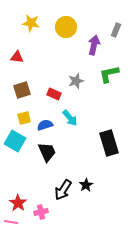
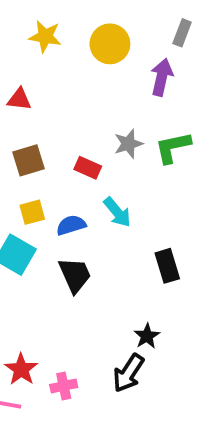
gray rectangle: (116, 30) -> (182, 33), moved
green L-shape: (109, 74) -> (173, 147), moved
black rectangle: (109, 143) -> (167, 266), moved, size x0.7
black arrow: (63, 190) -> (128, 373), moved

